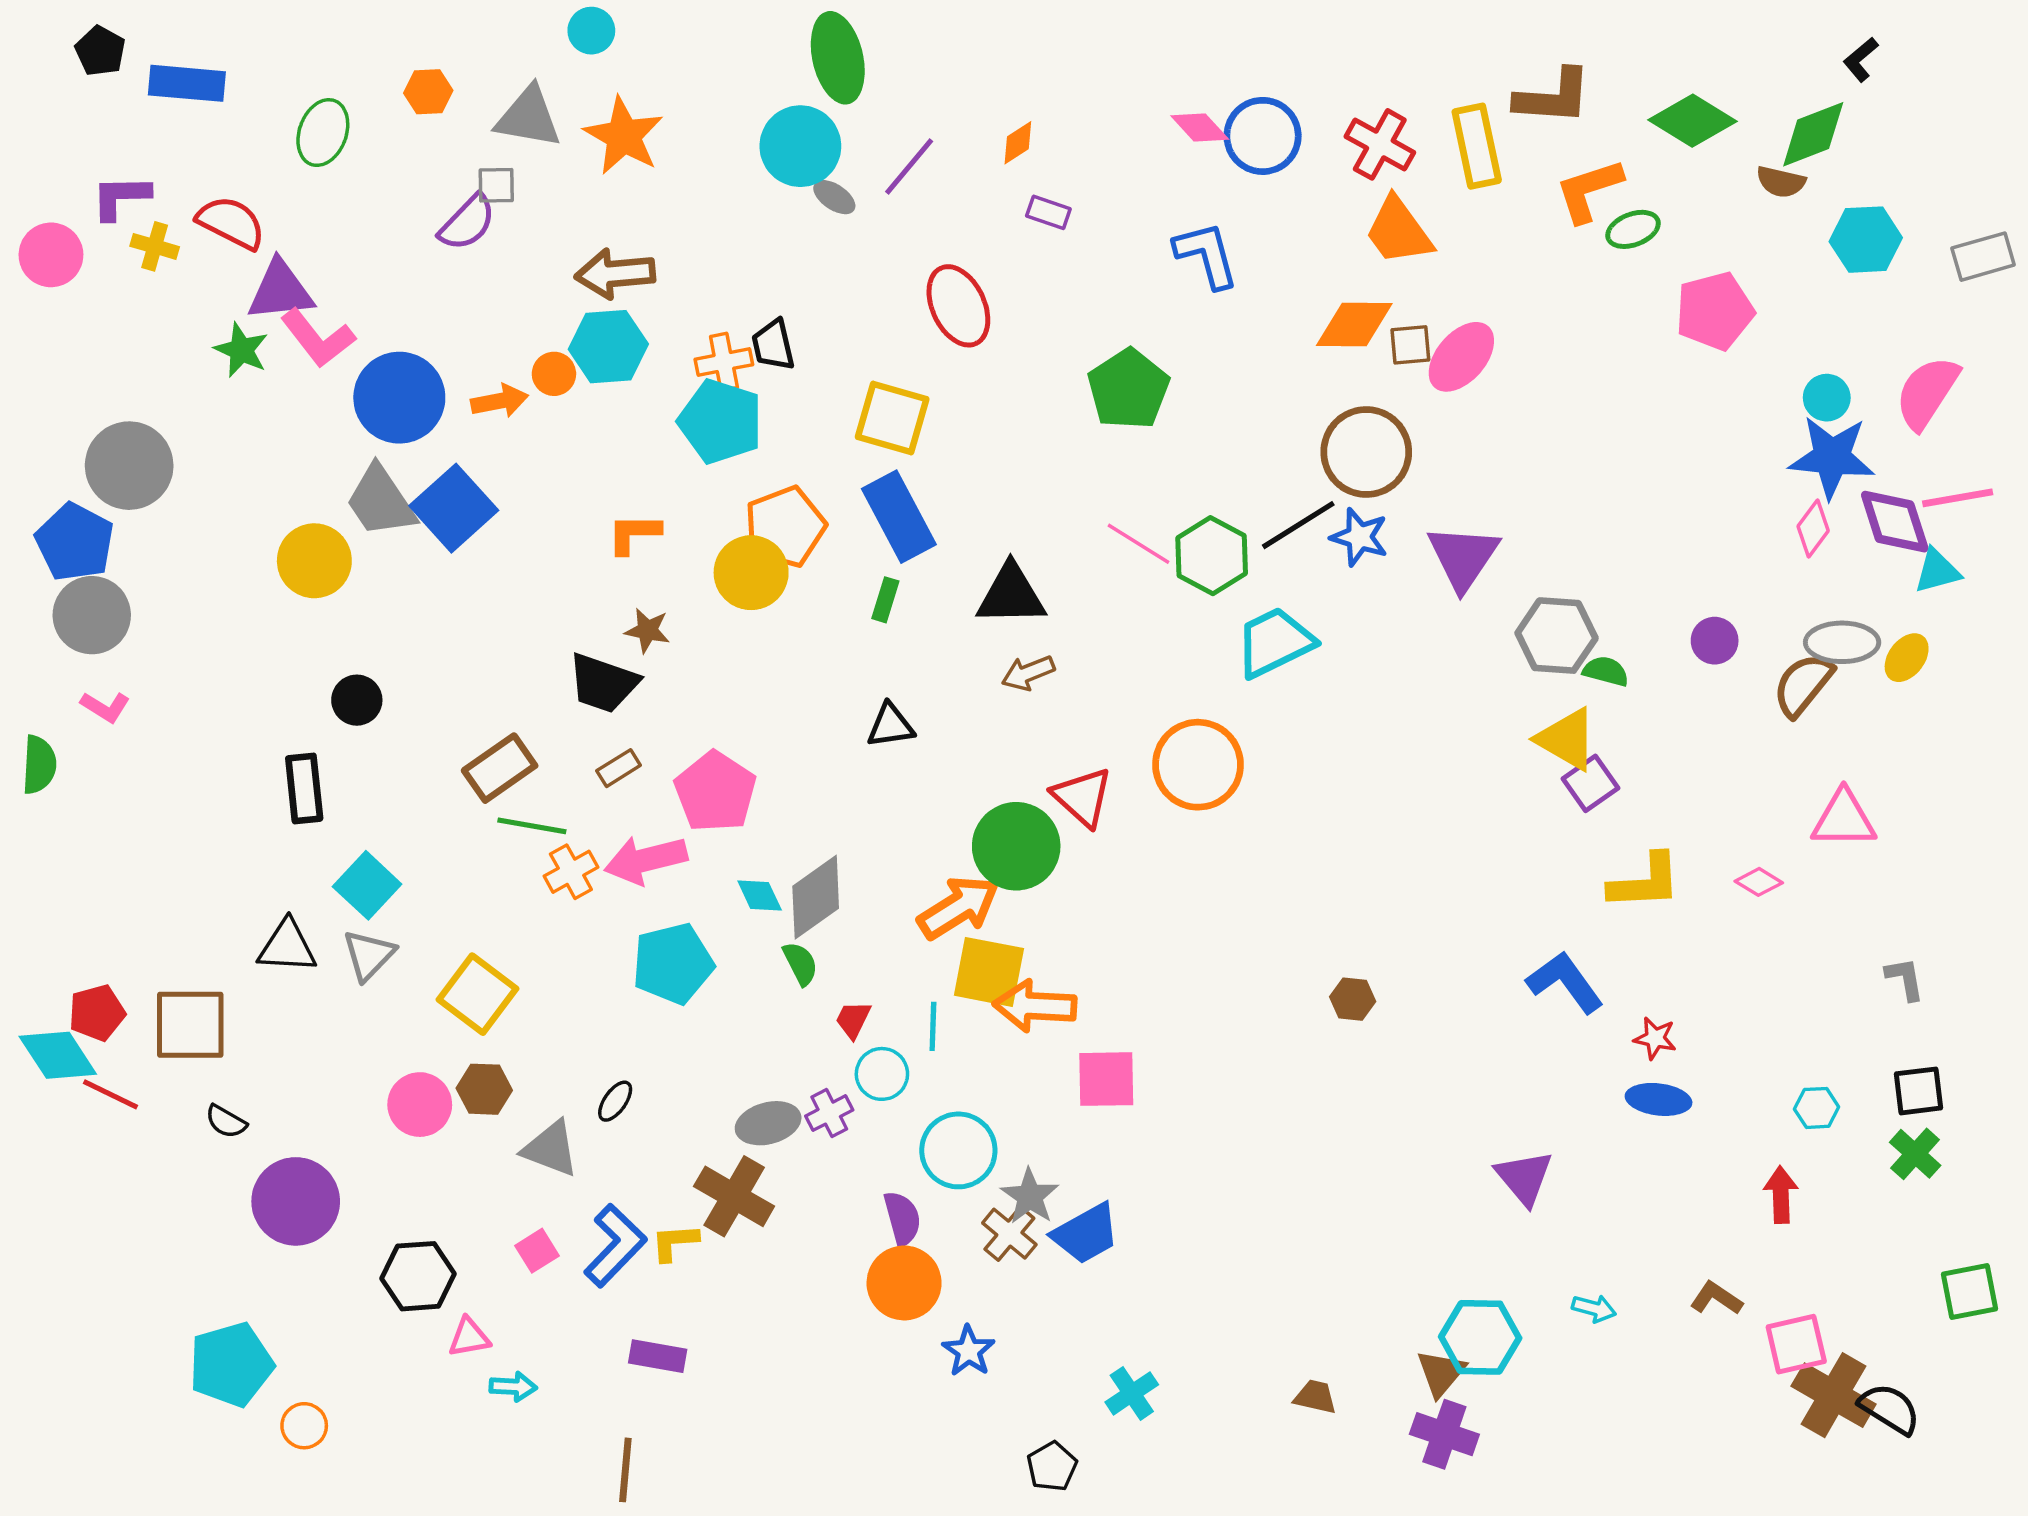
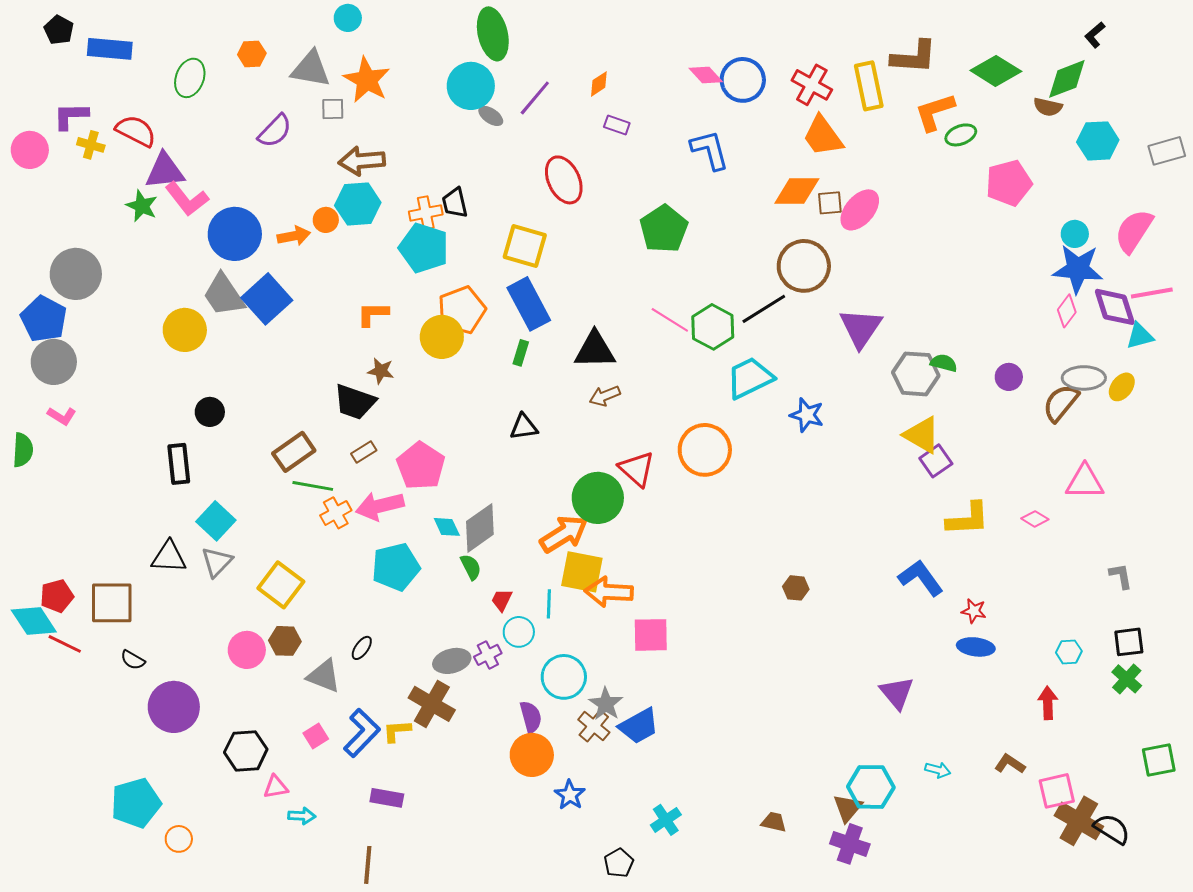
gray square: (496, 185) -> (333, 109), moved
blue star: (1359, 537) -> (807, 415), moved
green semicircle: (1606, 671) -> (944, 363), moved

